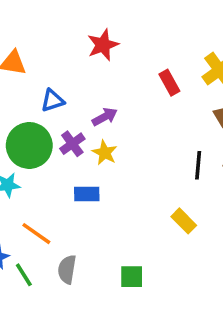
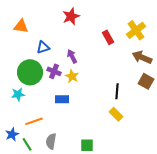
purple arrow: (105, 117) -> (72, 56), turned -88
purple cross: (72, 144) -> (54, 71), turned -32
black line: (198, 165) -> (117, 91), moved
orange line: (36, 234) -> (34, 121), turned -54

